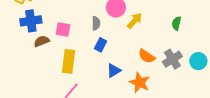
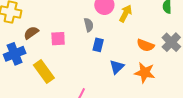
blue cross: (31, 21) -> (15, 54), moved
brown semicircle: (42, 41) -> (31, 33), moved
yellow rectangle: (68, 61) -> (44, 71), moved, turned -30

